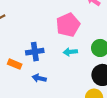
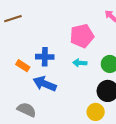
blue arrow: (39, 78) -> (45, 84), size x1.6

